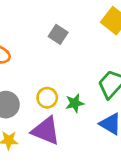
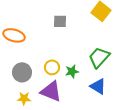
gray square: (58, 34) -> (60, 21), turned -32

